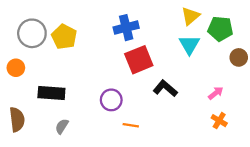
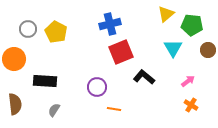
gray circle: (32, 33) -> (28, 29), size x0.7
cyan triangle: (189, 45) -> (173, 48), moved
orange circle: (16, 68) -> (14, 59), size x1.5

